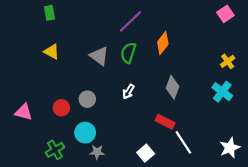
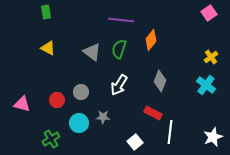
purple line: (130, 21) -> (121, 20), turned 50
white arrow: (128, 92) -> (119, 85), size x1.5
white line: (183, 142) -> (170, 132), turned 40
gray star: (97, 152) -> (103, 117), moved

